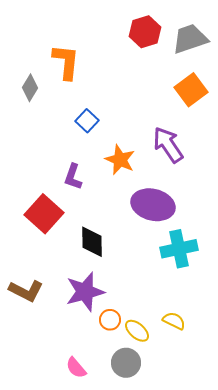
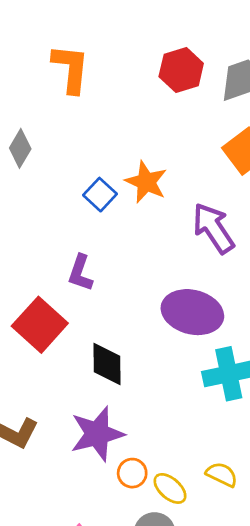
orange L-shape: (66, 62) -> (71, 69), moved
orange star: (120, 160) -> (146, 182), moved

